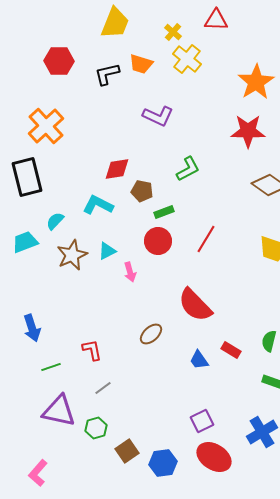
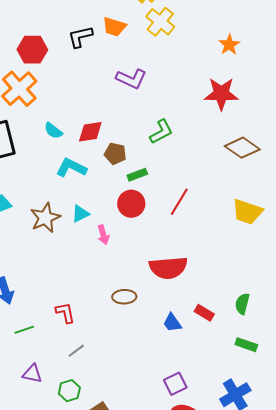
red hexagon: (59, 61) -> (32, 50), moved
orange star: (256, 82) -> (229, 45), size x0.6
cyan semicircle: (55, 221) -> (53, 131), moved, turned -96
red semicircle: (195, 305) -> (168, 268), turned -51
brown ellipse: (151, 334) -> (124, 297), turned 40
purple triangle: (59, 411) -> (32, 374), size x0.6

